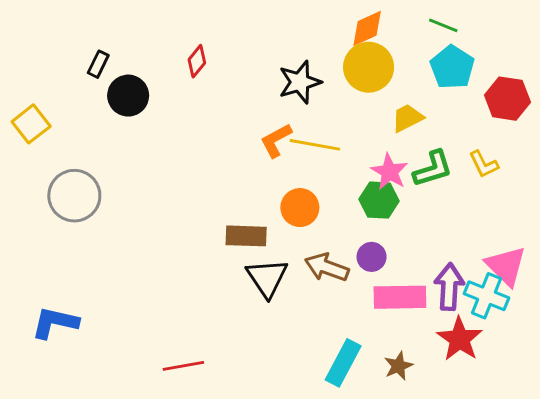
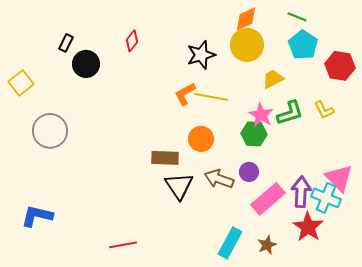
pink rectangle: (400, 297) -> (268, 199), turned -40

